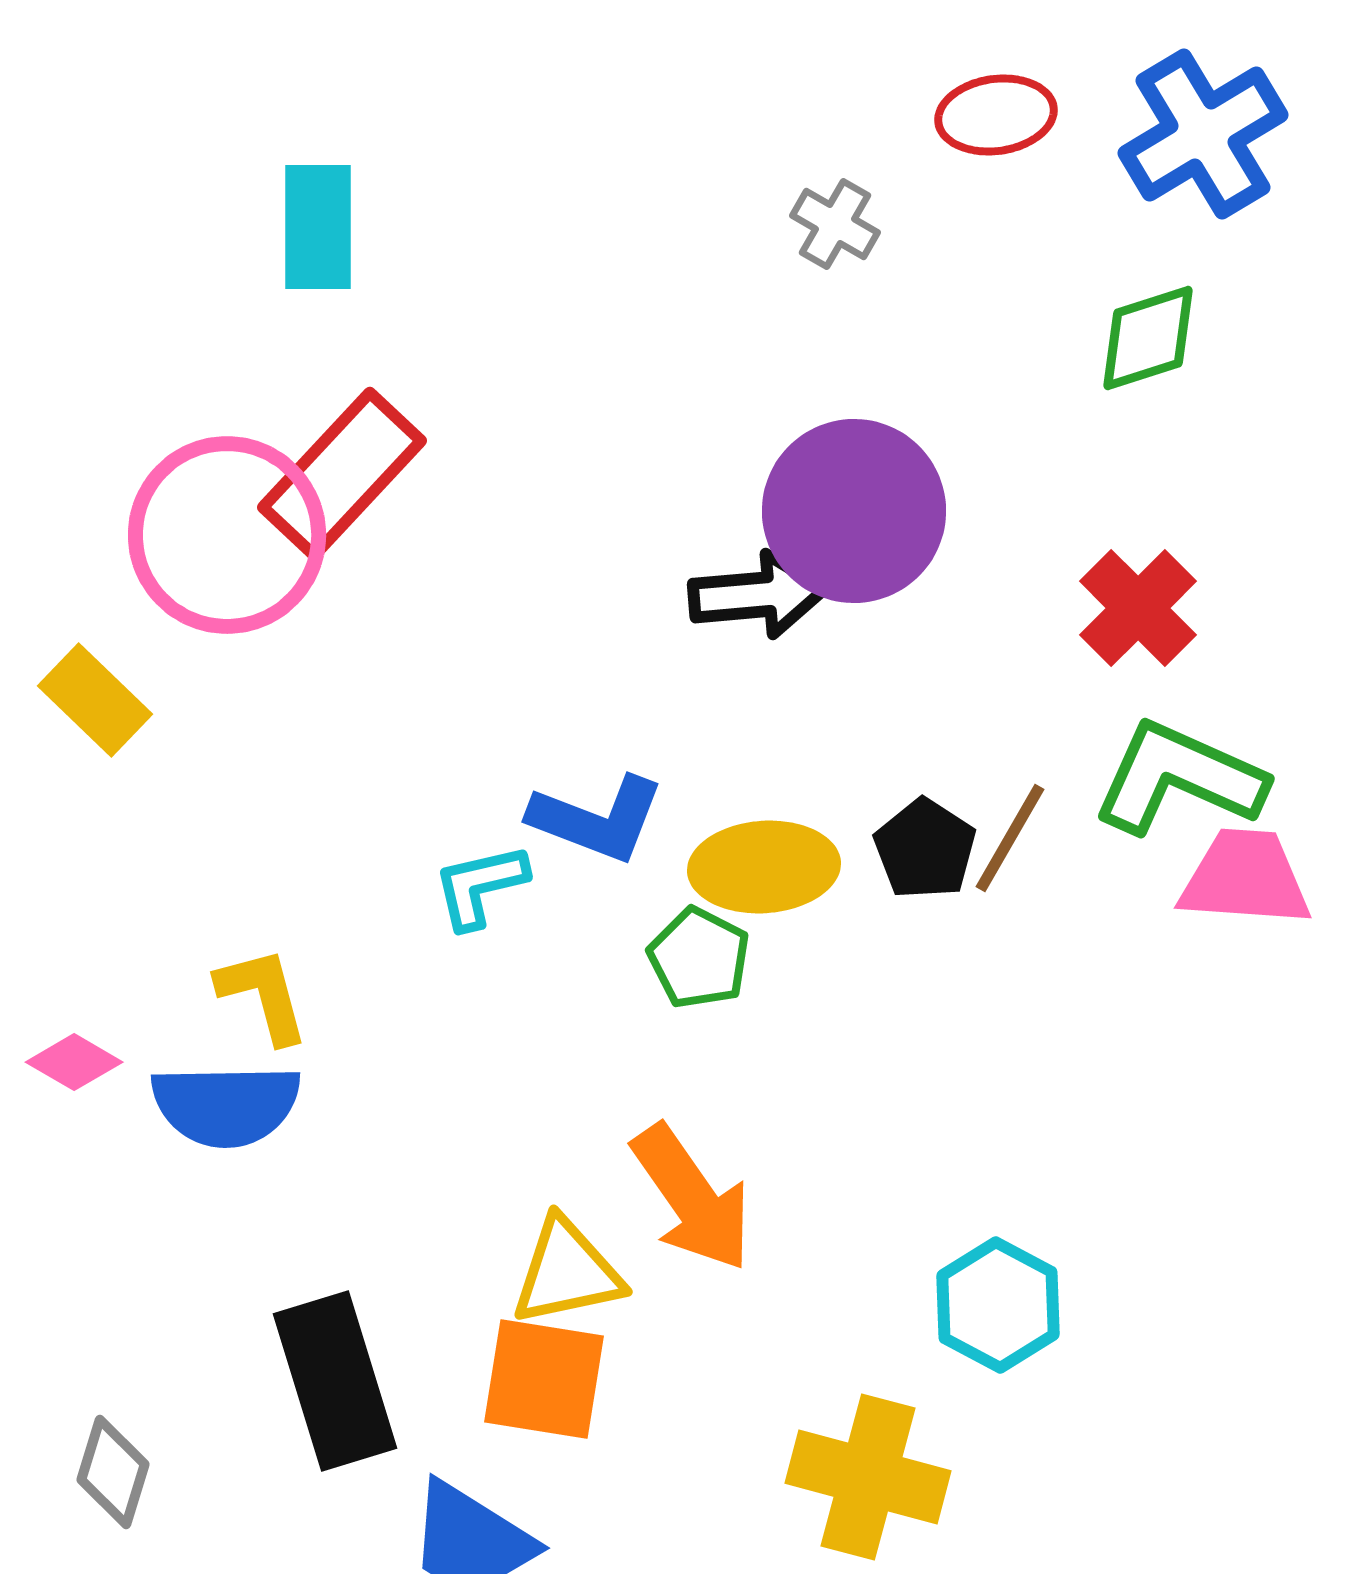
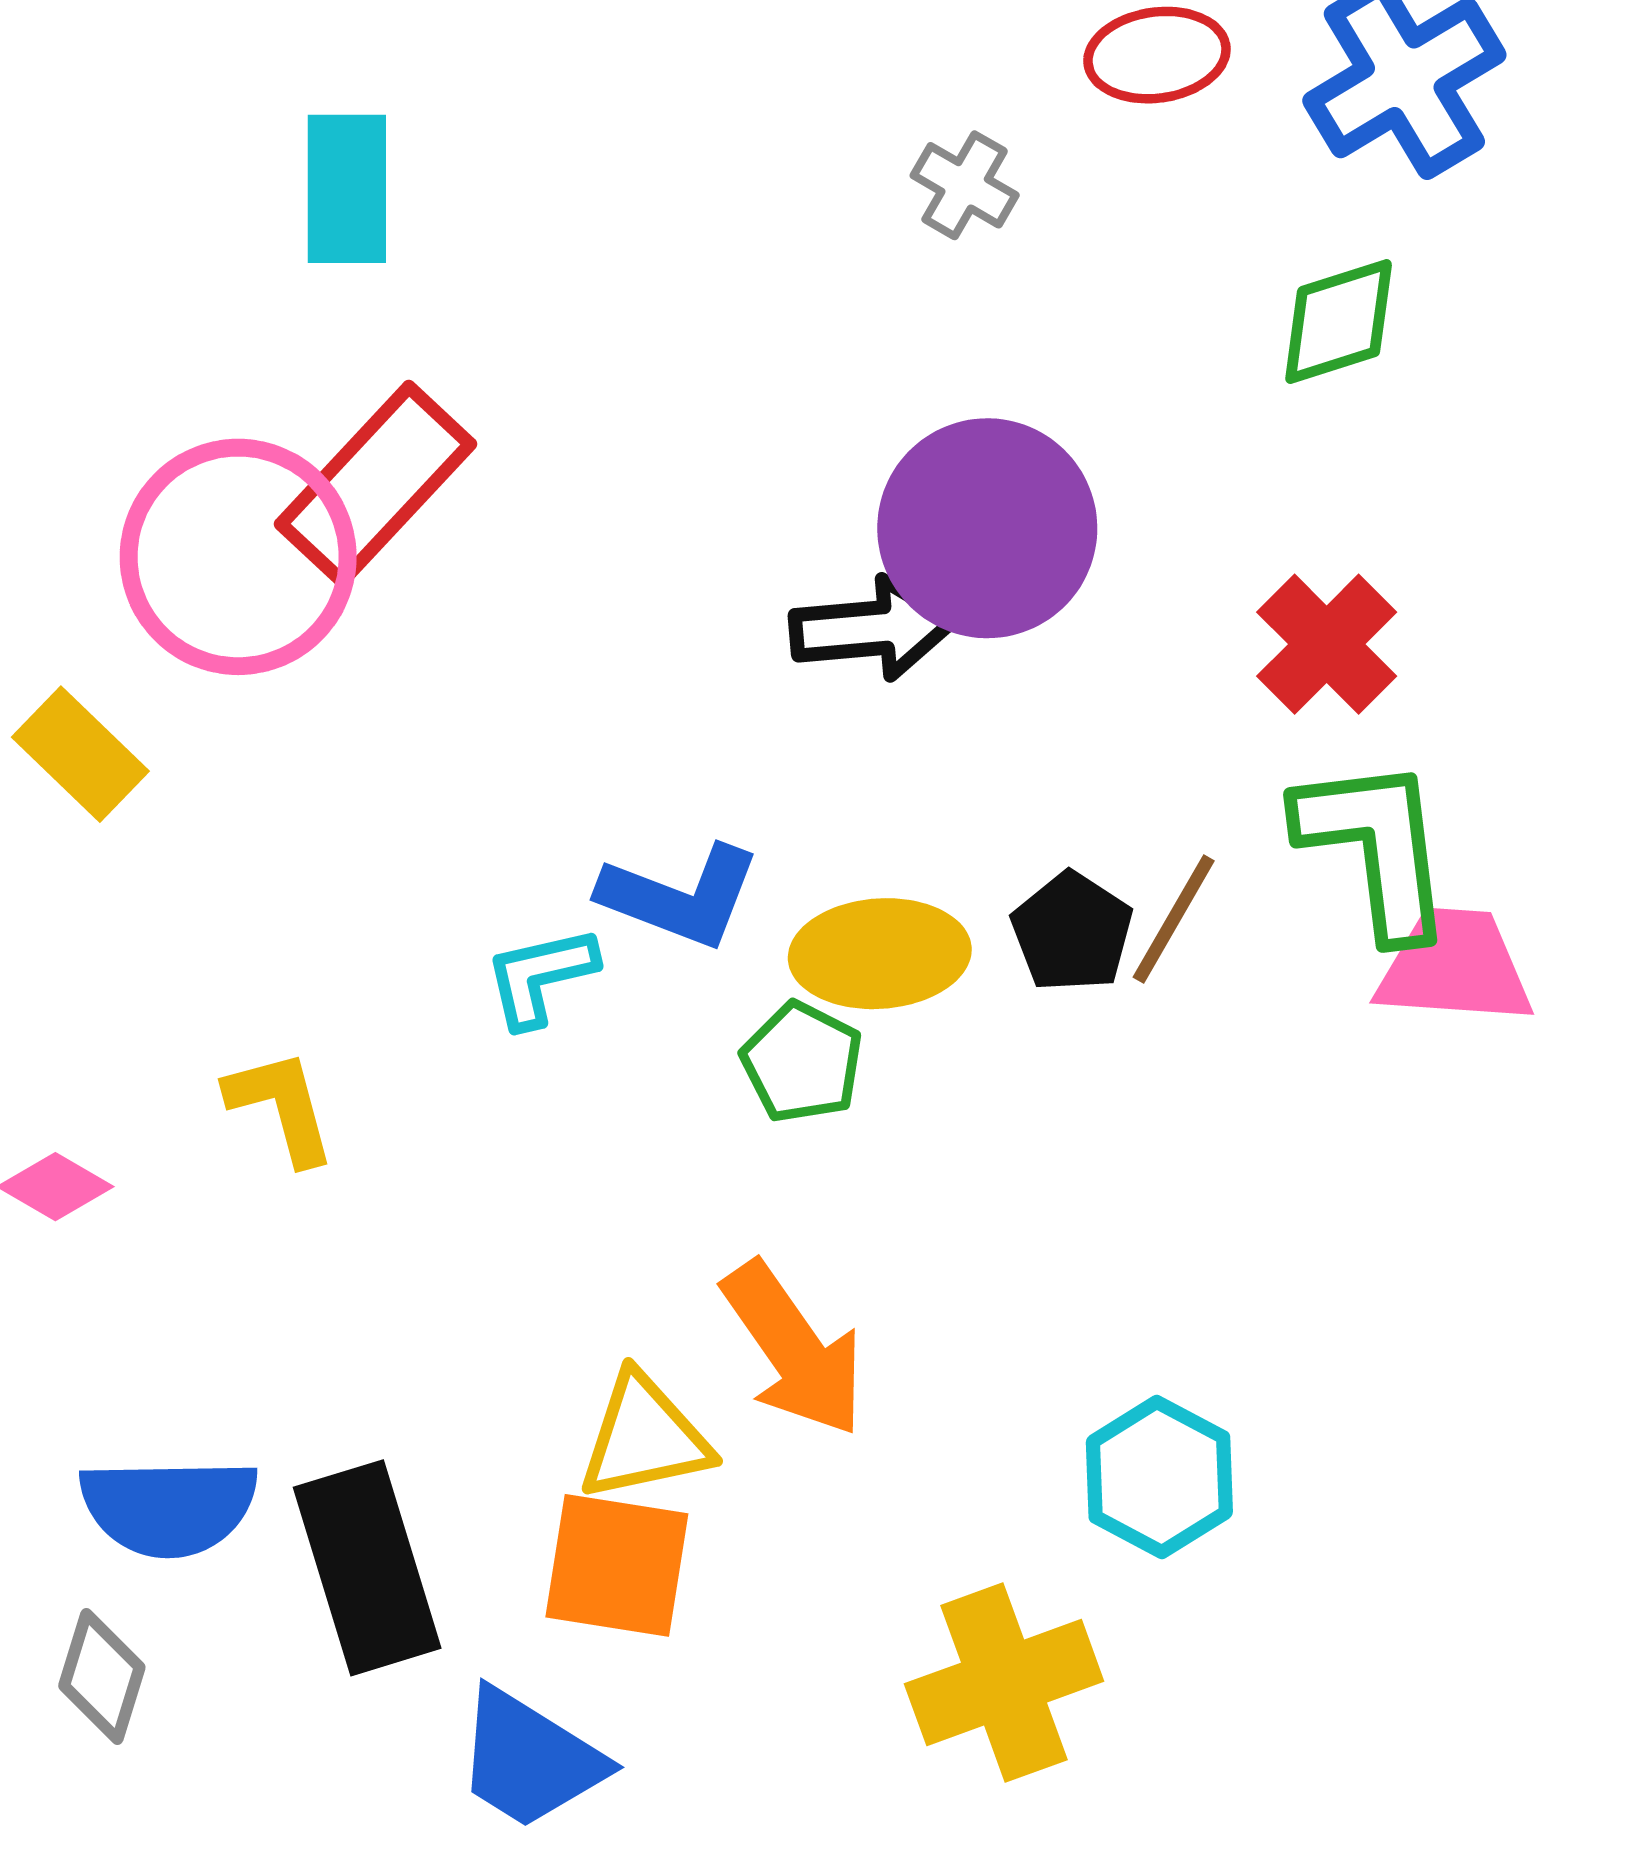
green L-shape: (1179, 778) -> (1376, 847), turned 59
blue semicircle: (226, 1105) -> (169, 1507), moved
yellow cross: (868, 1477) -> (1004, 1683), turned -35

